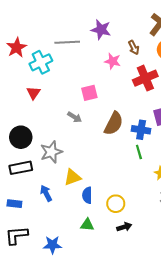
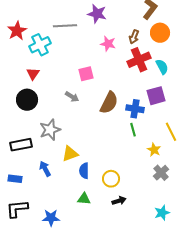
brown arrow: (134, 47) -> (134, 37), moved, turned 48
black circle: (21, 137) -> (27, 100), moved

